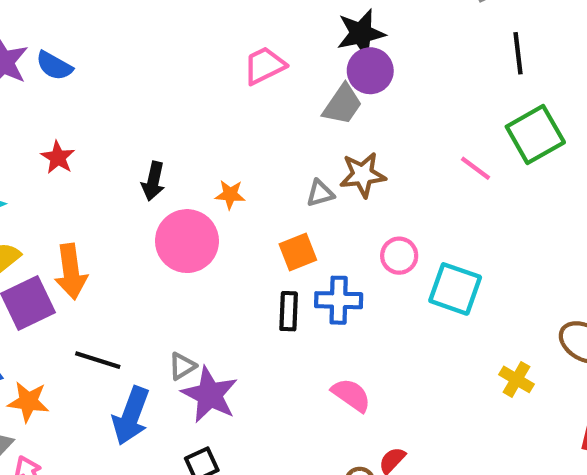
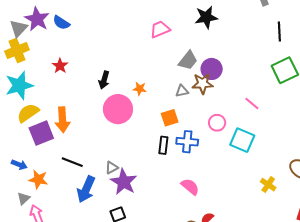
purple circle: (370, 71) -> (212, 69), moved
gray trapezoid: (343, 104) -> (188, 60), moved
pink line: (475, 168) -> (252, 103), moved

